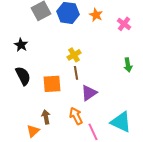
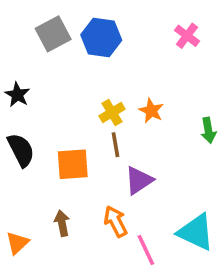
orange star: (96, 15) -> (151, 111), moved
pink cross: (124, 24) -> (187, 36), moved
orange triangle: (33, 131) -> (17, 243), moved

